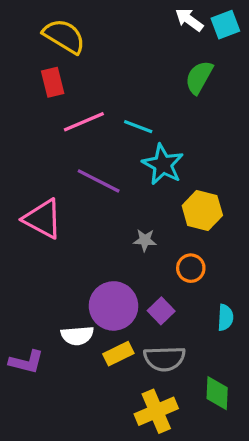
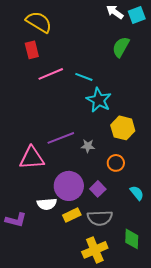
purple line: (99, 181) -> (61, 138), moved, turned -48
pink triangle: (43, 219) -> (32, 158), moved, turned -32
cyan semicircle: (225, 317) -> (137, 193), turned -42

